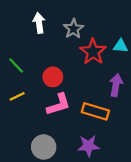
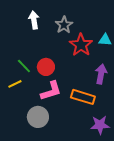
green line: (16, 65) -> (24, 66), moved
purple star: (88, 146) -> (100, 125), moved
gray circle: (44, 147) -> (38, 117), moved

